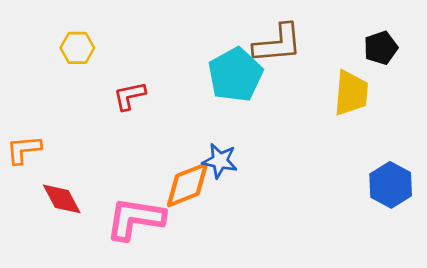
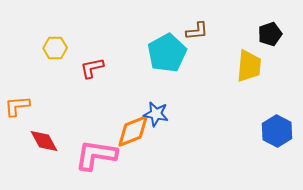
brown L-shape: (278, 44) -> (197, 31), size x0.6
yellow hexagon: (77, 48) -> (55, 48), moved

